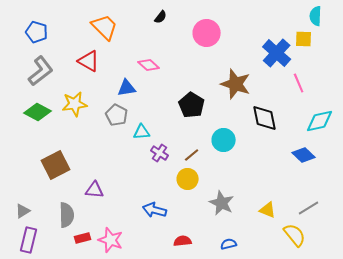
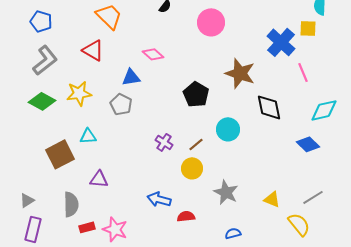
cyan triangle: (142, 132) -> (88, 136), moved
red semicircle: (183, 241) -> (186, 216), moved

